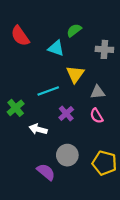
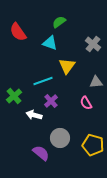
green semicircle: (74, 30) -> (59, 22), moved
gray cross: (104, 49) -> (93, 44), turned 35
gray triangle: (98, 92) -> (96, 82), moved
purple cross: (66, 113) -> (51, 101), moved

